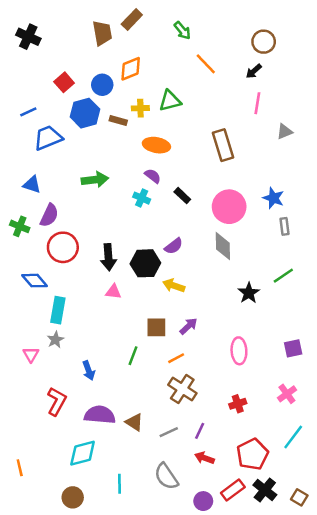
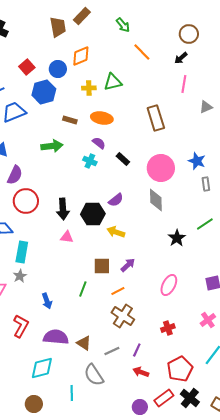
brown rectangle: (118, 120) -> (70, 120), moved
pink ellipse: (239, 351) -> (169, 285), turned 30
gray semicircle: (166, 476) -> (94, 375), moved

